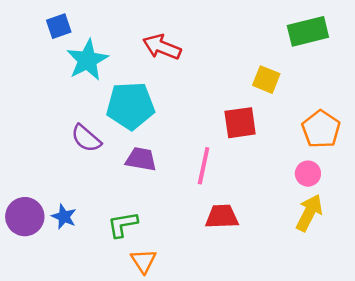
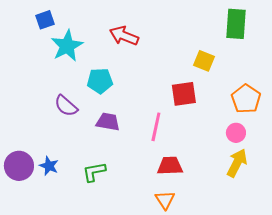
green rectangle: (308, 31) -> (236, 24), turned -72
cyan pentagon: (130, 106) -> (100, 81), size x0.7
orange triangle: (144, 261) -> (165, 200), moved

